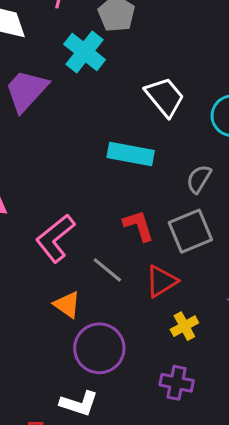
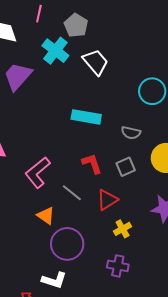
white trapezoid: (165, 97) -> (95, 62), moved
gray semicircle: (199, 179) -> (131, 133), turned -108
gray square: (190, 231) -> (126, 167), size x0.7

